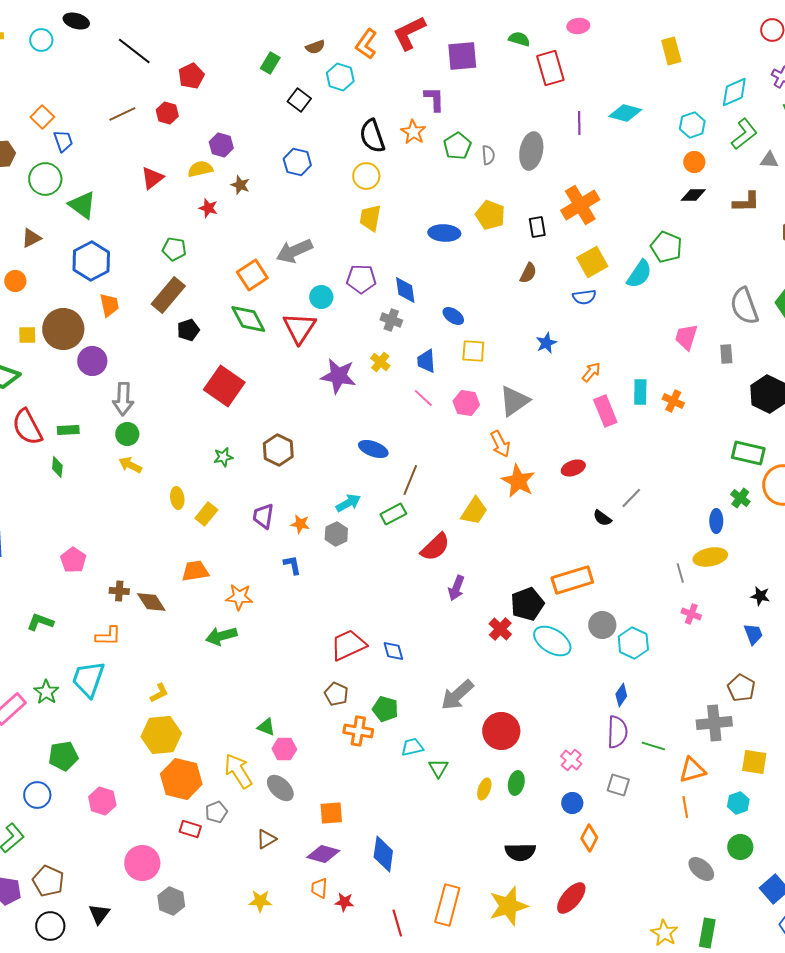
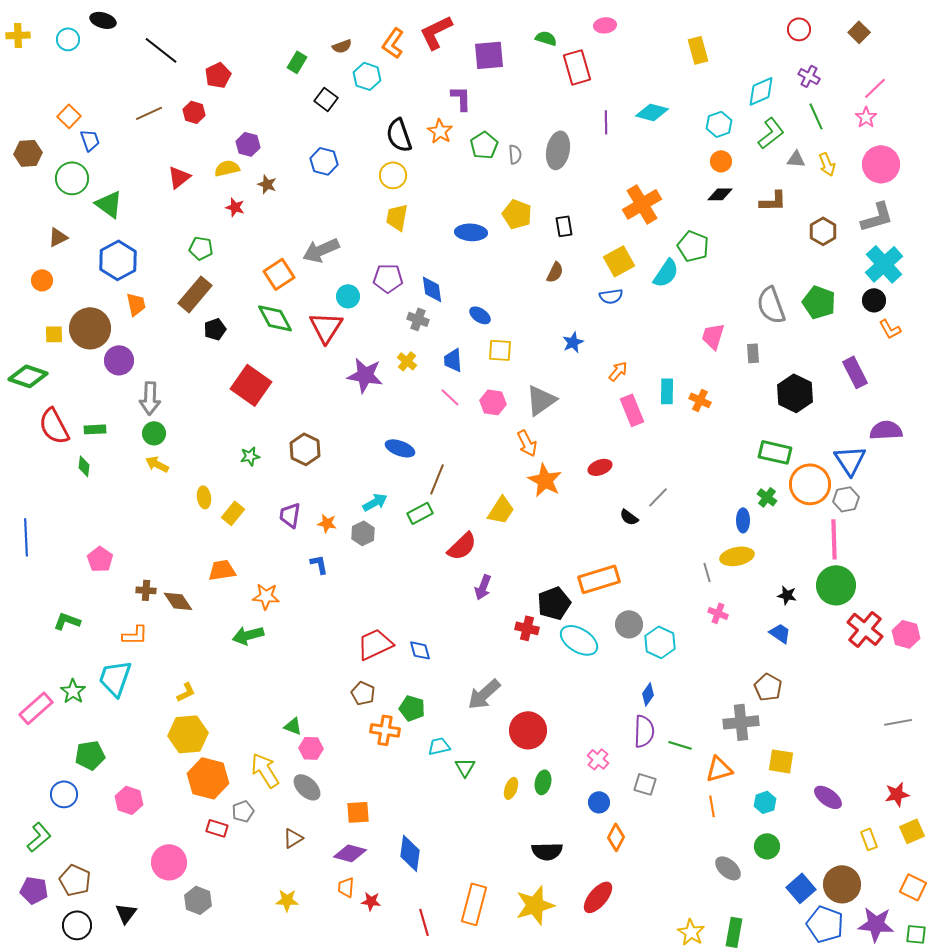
orange cross: (580, 205) -> (642, 204), moved
red cross: (500, 629) -> (527, 628), turned -30
blue trapezoid: (753, 634) -> (780, 633), turned -35

